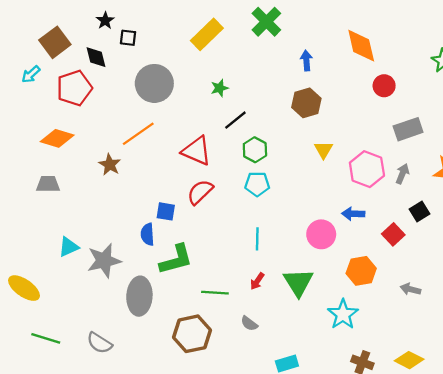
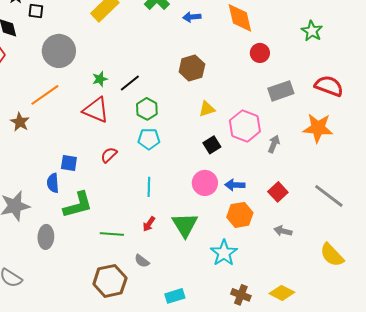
blue arrow: (306, 61) -> (192, 17), moved, turned -90
green star: (219, 88) -> (100, 79), moved
yellow triangle: (323, 150) -> (207, 109), turned 42
gray arrow: (402, 174) -> (274, 144), moved
red semicircle: (200, 192) -> (109, 155), moved, size x0.7
black square: (420, 211) -> (212, 145), moved
blue arrow: (353, 214) -> (235, 185), moved
red square: (393, 234) -> (278, 192), moved
gray ellipse: (139, 296) -> (46, 237), size x0.7
brown hexagon: (192, 334) -> (110, 281), moved

